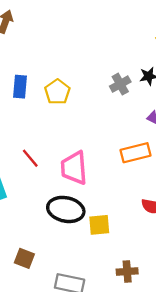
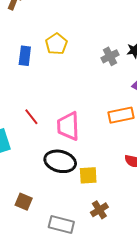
yellow pentagon: (57, 92) -> (56, 44), moved
brown cross: (127, 272) -> (99, 210), moved, turned -30

